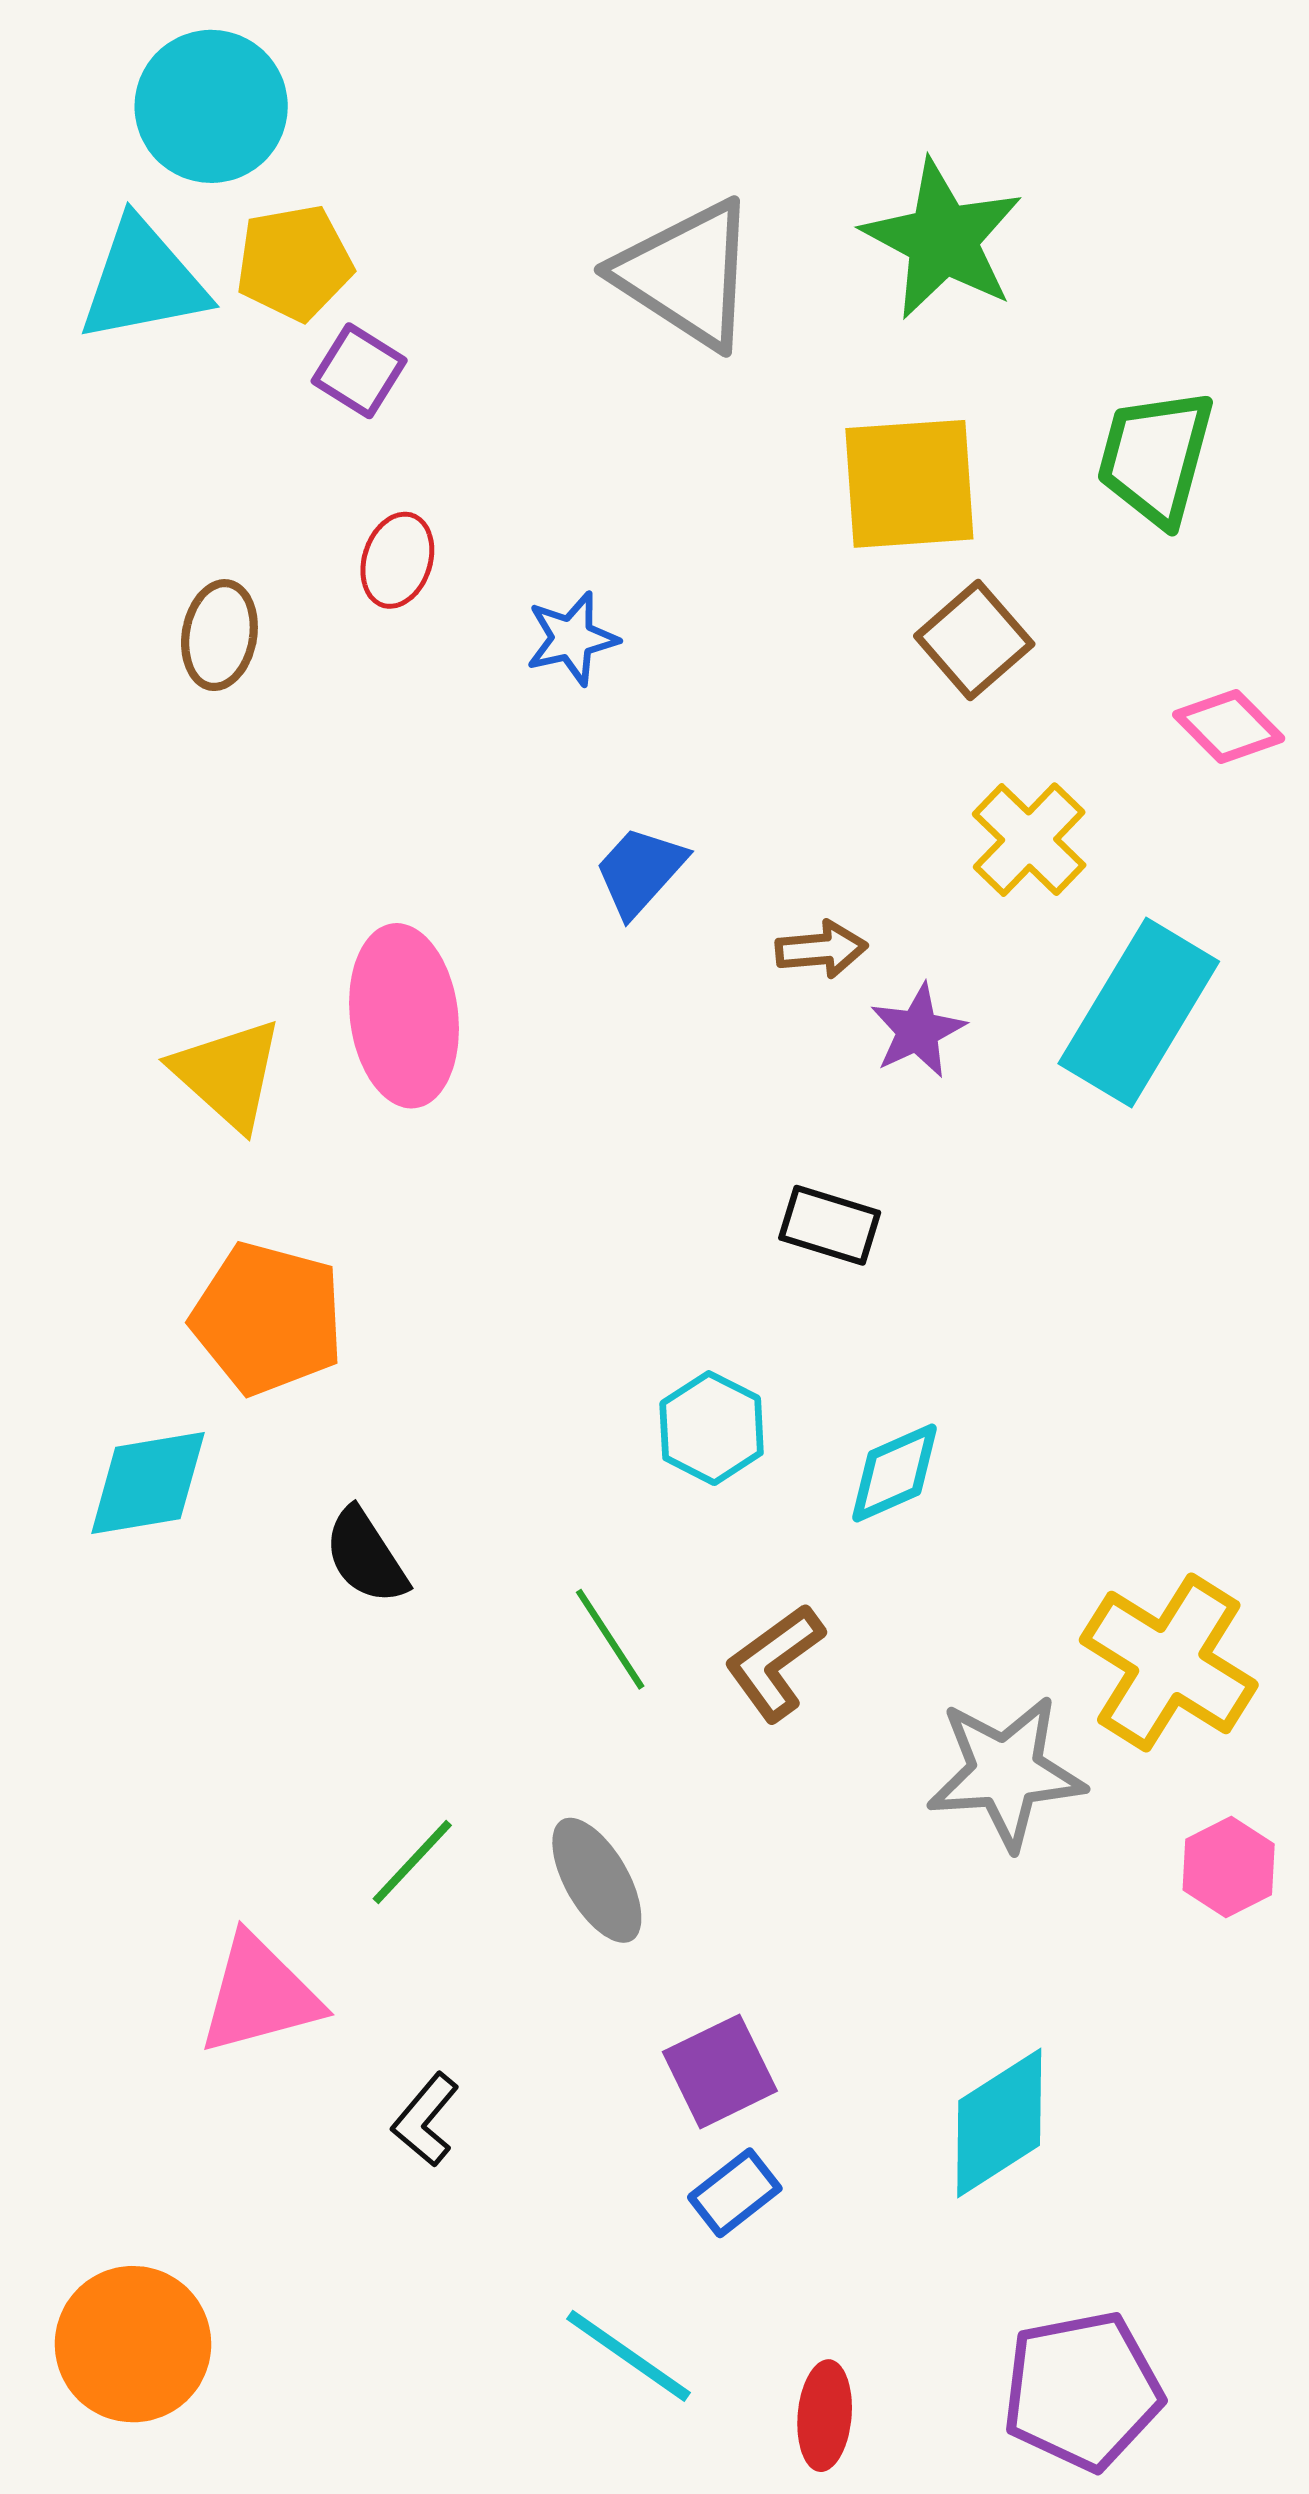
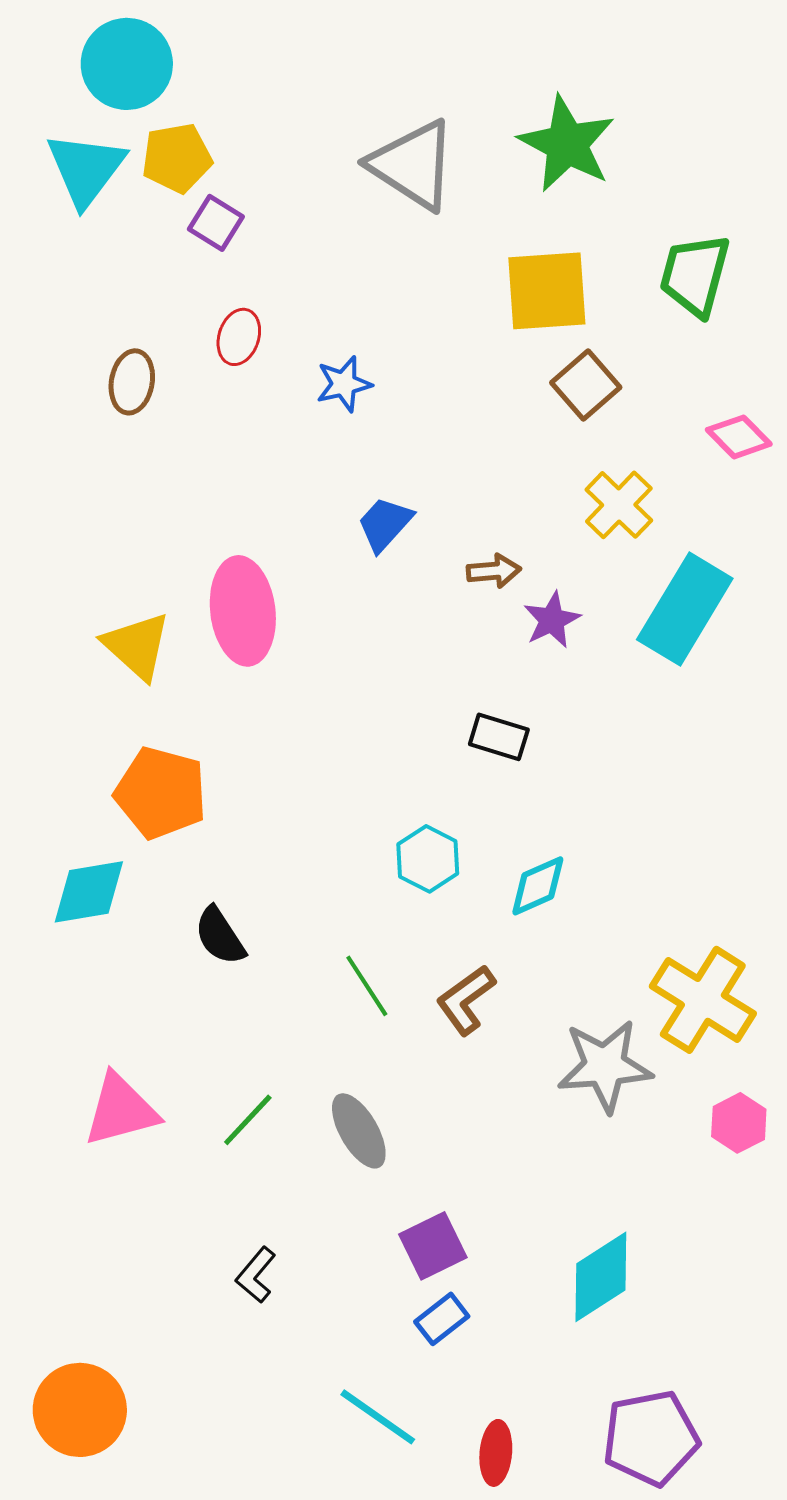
cyan triangle: (143, 281) -> (86, 169), turned -42
pink triangle: (259, 1995) -> (121, 1110), moved

